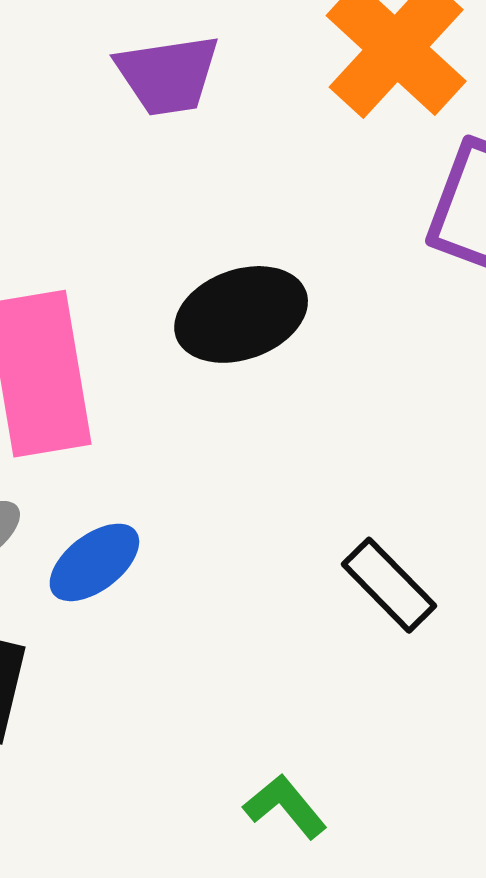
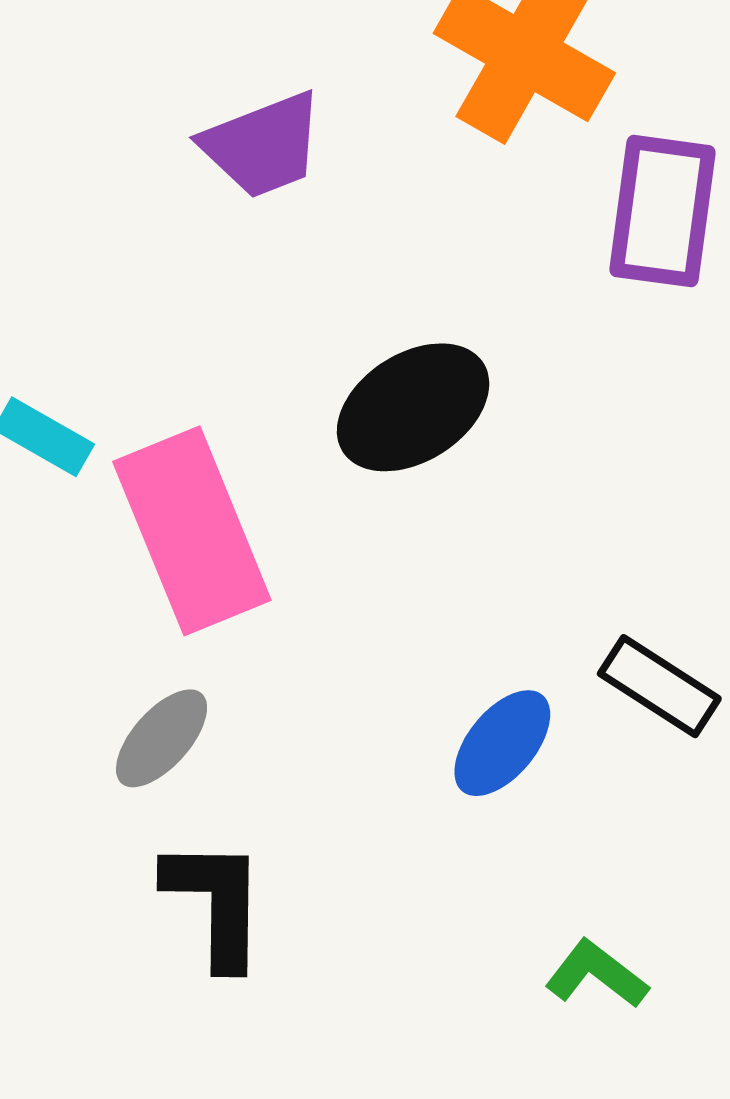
blue ellipse: (94, 562) -> (502, 743), moved

